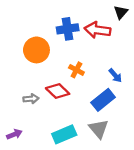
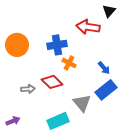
blue cross: (68, 29) -> (57, 45), moved
orange circle: (36, 50) -> (17, 45), moved
blue rectangle: (103, 100) -> (106, 90), moved
gray triangle: (99, 129) -> (82, 103), moved

